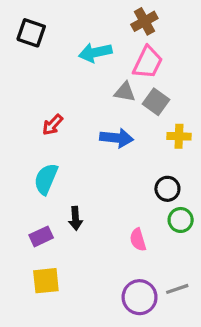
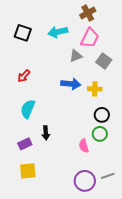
black square: (31, 33) -> (23, 33), moved
gray triangle: (125, 92) -> (76, 56), turned -32
gray square: (156, 102) -> (104, 61), moved
red arrow: (53, 125) -> (24, 76), moved
yellow cross: (179, 136) -> (95, 89), moved
green circle: (181, 220) -> (100, 134), moved

